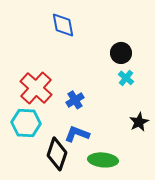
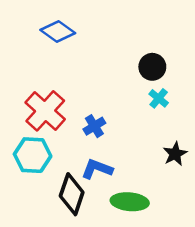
blue diamond: (63, 25) -> (58, 32), moved, turned -44

